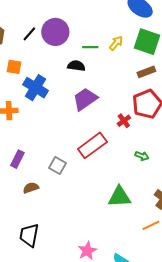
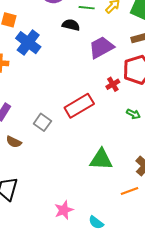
purple trapezoid: (85, 99) -> (101, 47), moved
green arrow: (142, 156) -> (133, 114), moved
brown semicircle: (31, 188) -> (14, 142), turned -140

